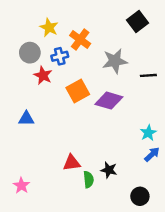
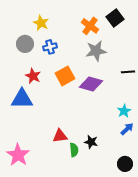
orange cross: (80, 39) -> (90, 26), moved
red star: (43, 75) -> (33, 76), moved
black line: (148, 75) -> (128, 72), moved
blue triangle: (26, 118) -> (22, 99), size x1.6
pink star: (21, 186) -> (18, 155), size x1.6
black circle: (140, 196) -> (125, 164), moved

